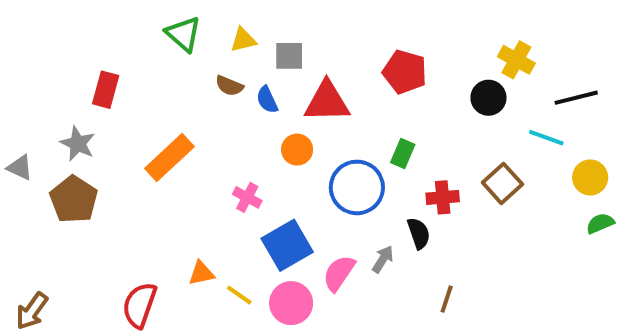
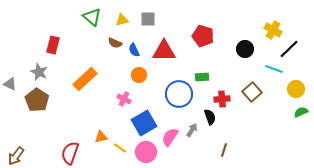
gray square: (289, 56) -> (148, 19), moved
yellow cross: (516, 60) -> (273, 30), moved
black line: (576, 98) -> (289, 49), turned -30
orange circle: (297, 150) -> (139, 75), moved
green rectangle: (403, 154) -> (202, 77), turned 64

